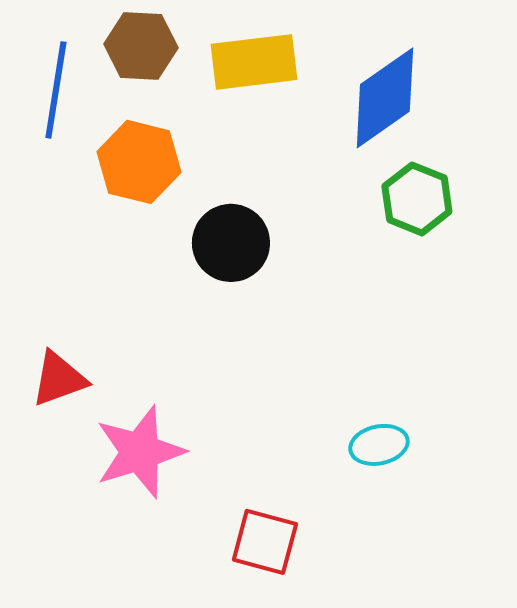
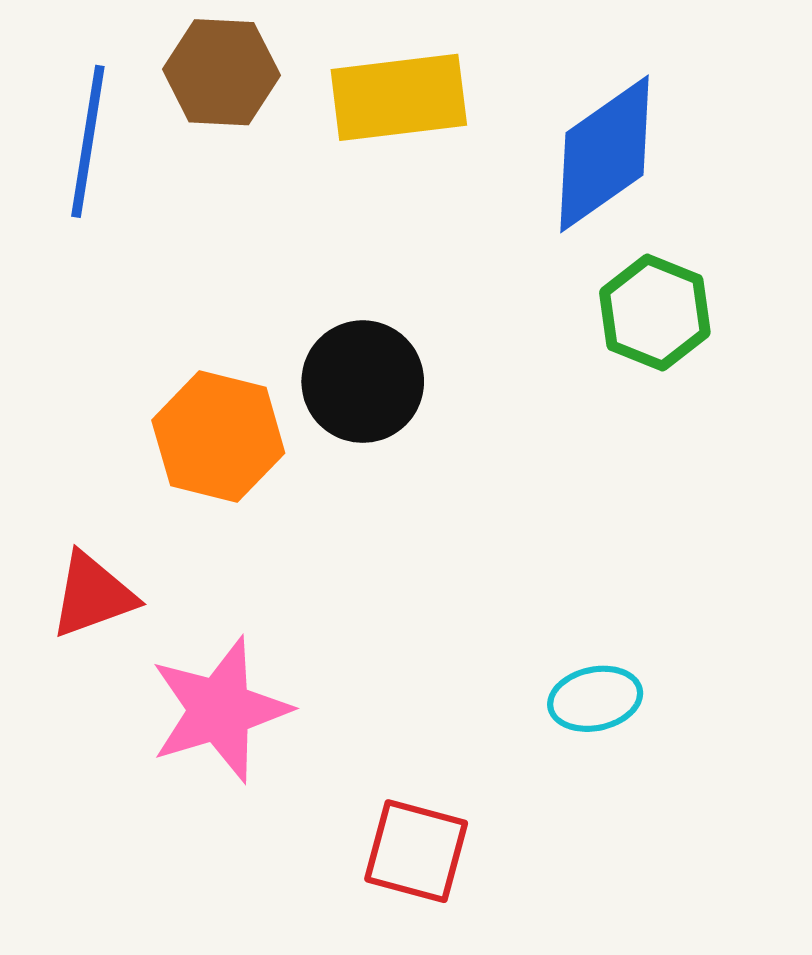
orange hexagon: (139, 162) -> (218, 437), moved

